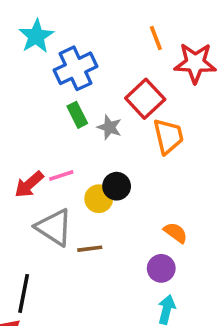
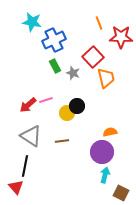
cyan star: (36, 36) -> (32, 22), turned -30
gray triangle: (54, 227) -> (31, 136), moved
orange semicircle: (176, 233) -> (110, 132), turned -48
purple circle: (161, 268) -> (102, 152), size x1.5

